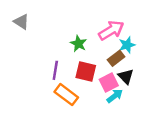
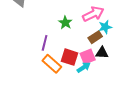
red square: (86, 72) -> (69, 57), moved
black triangle: (126, 76) -> (102, 53), turned -48
cyan arrow: (115, 96) -> (84, 67), moved

